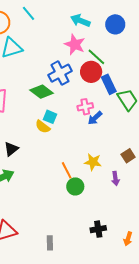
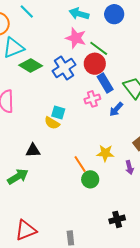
blue rectangle: (109, 84) -> (105, 83), moved
green diamond: (42, 92) -> (31, 65), moved
blue arrow: (95, 118) -> (116, 109), moved
black triangle: (11, 149) -> (33, 150), moved, turned 42

